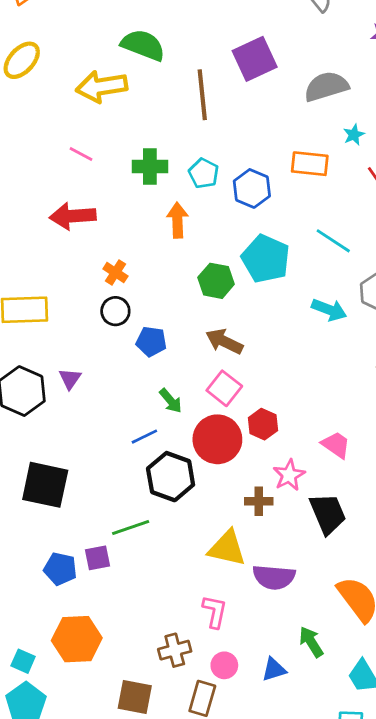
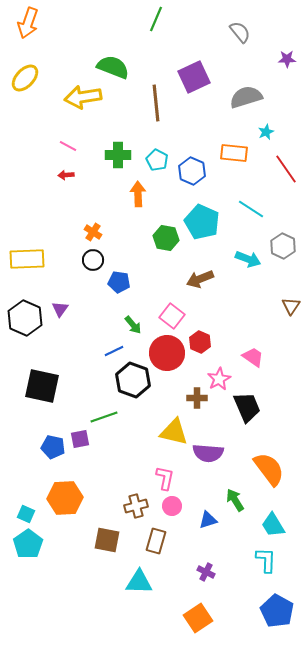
red arrow: (73, 216) -> (66, 175), moved, size x0.5
brown arrow: (224, 341) -> (200, 279), moved, turned -48
pink circle: (224, 665) -> (172, 506), moved

